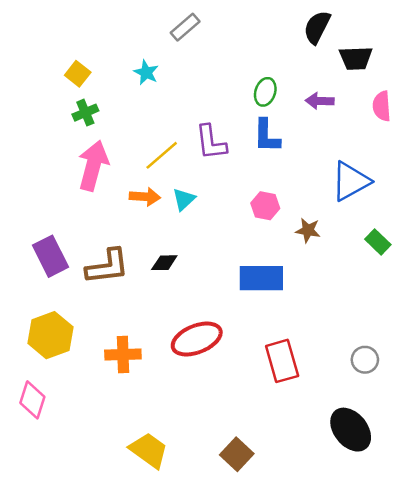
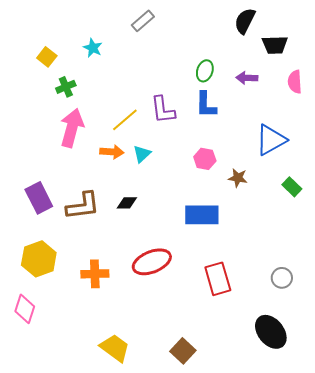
cyan star: (146, 72) -> (93, 48), moved
yellow square: (78, 74) -> (47, 57), moved

